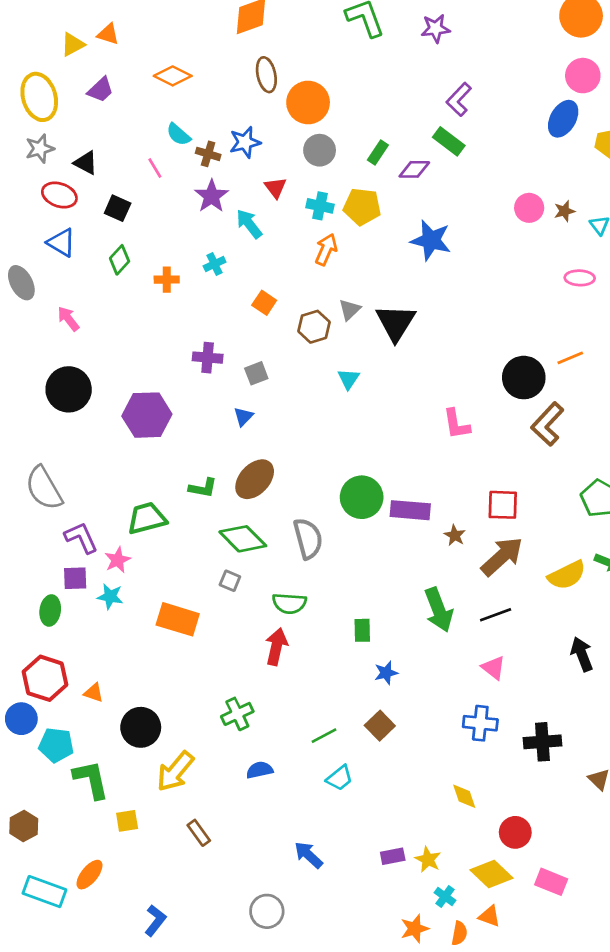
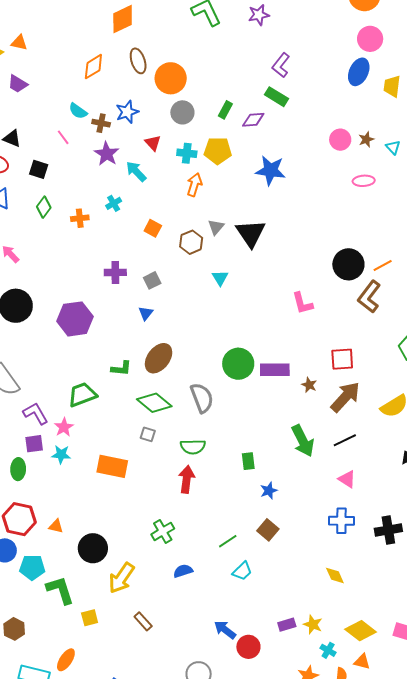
orange diamond: (173, 76) -> (93, 67), moved, turned -52
purple trapezoid: (100, 90) -> (18, 84), turned 80
pink ellipse: (580, 278) -> (364, 181), moved
orange line: (570, 358) -> (383, 266), moved
red circle: (515, 832) -> (248, 647), moved

